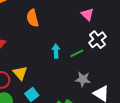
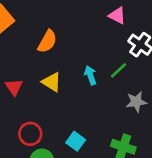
orange semicircle: (33, 18) -> (47, 41), turned -120
yellow triangle: (20, 73) -> (52, 82), moved

